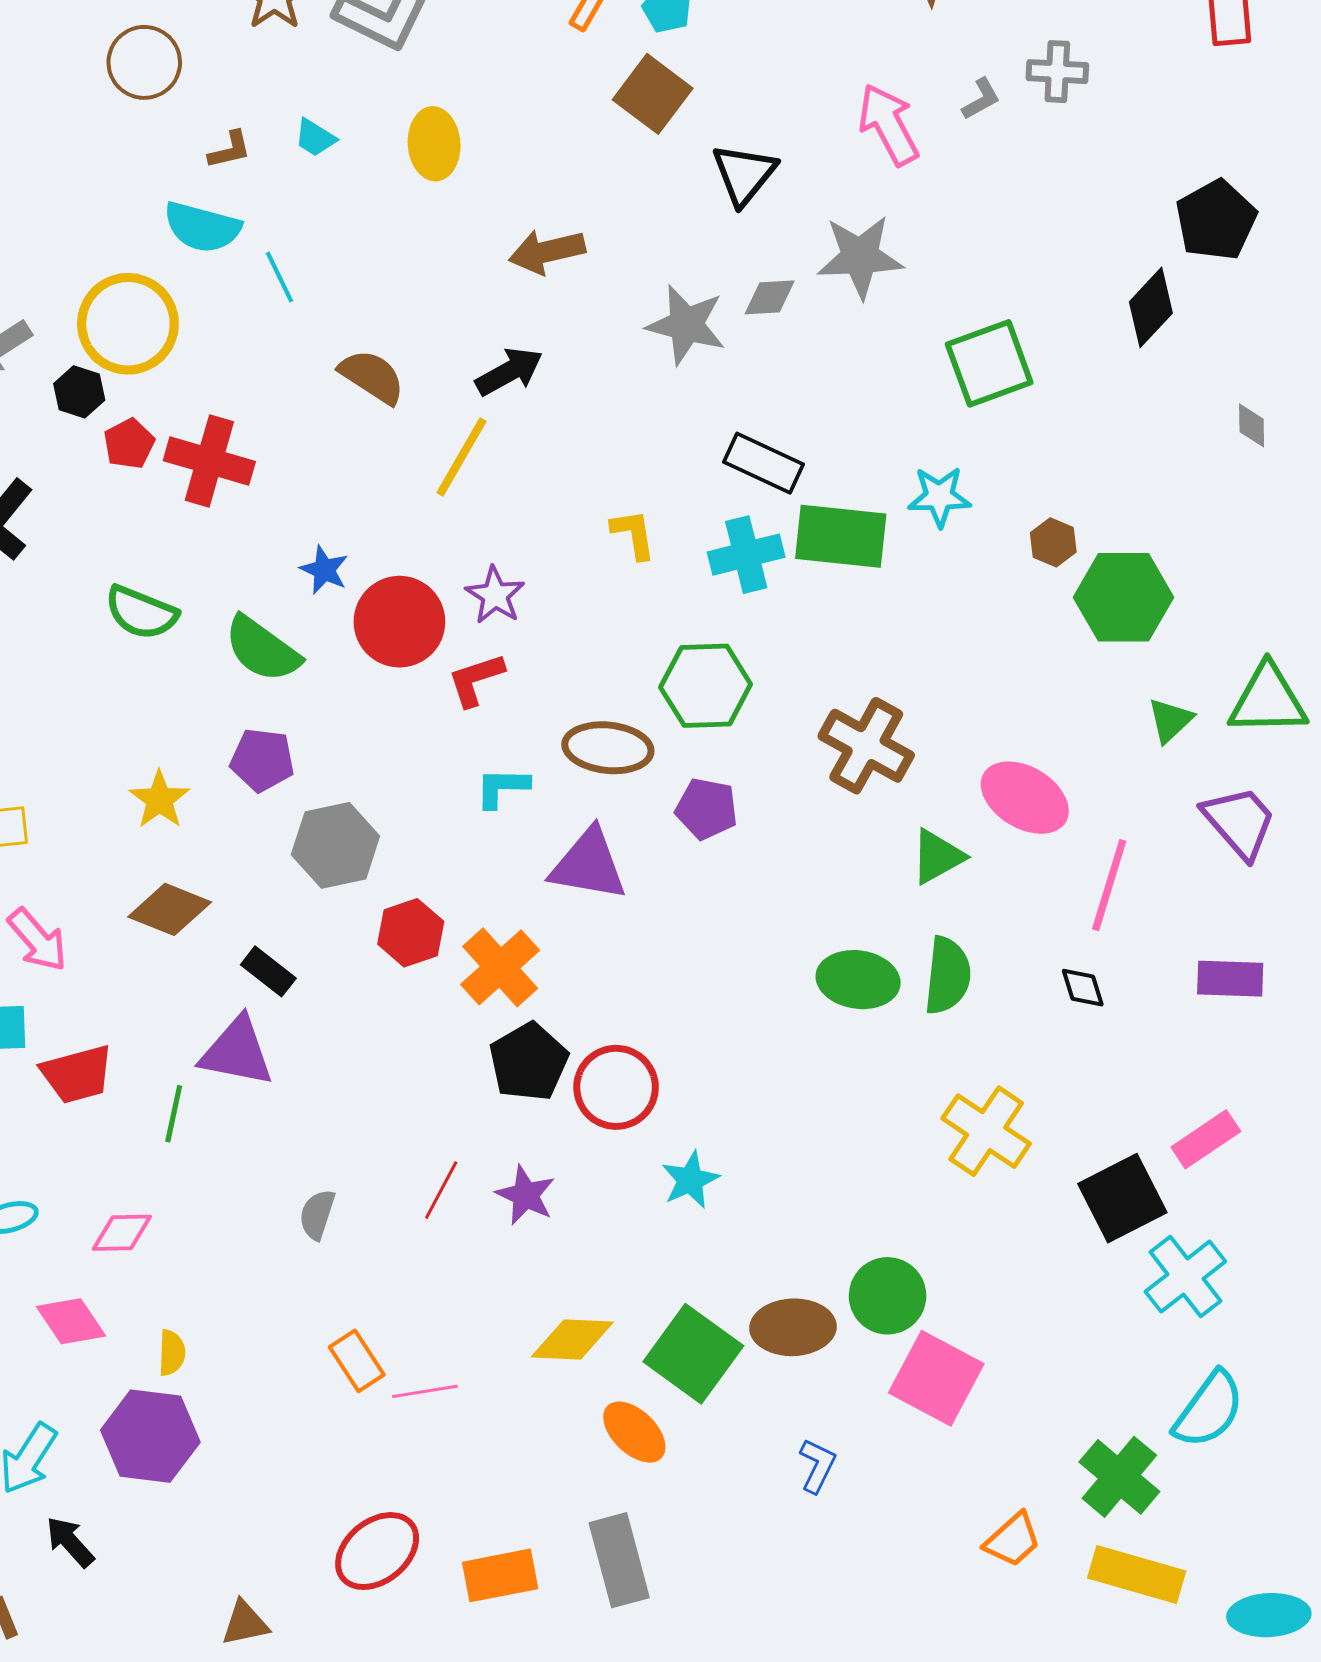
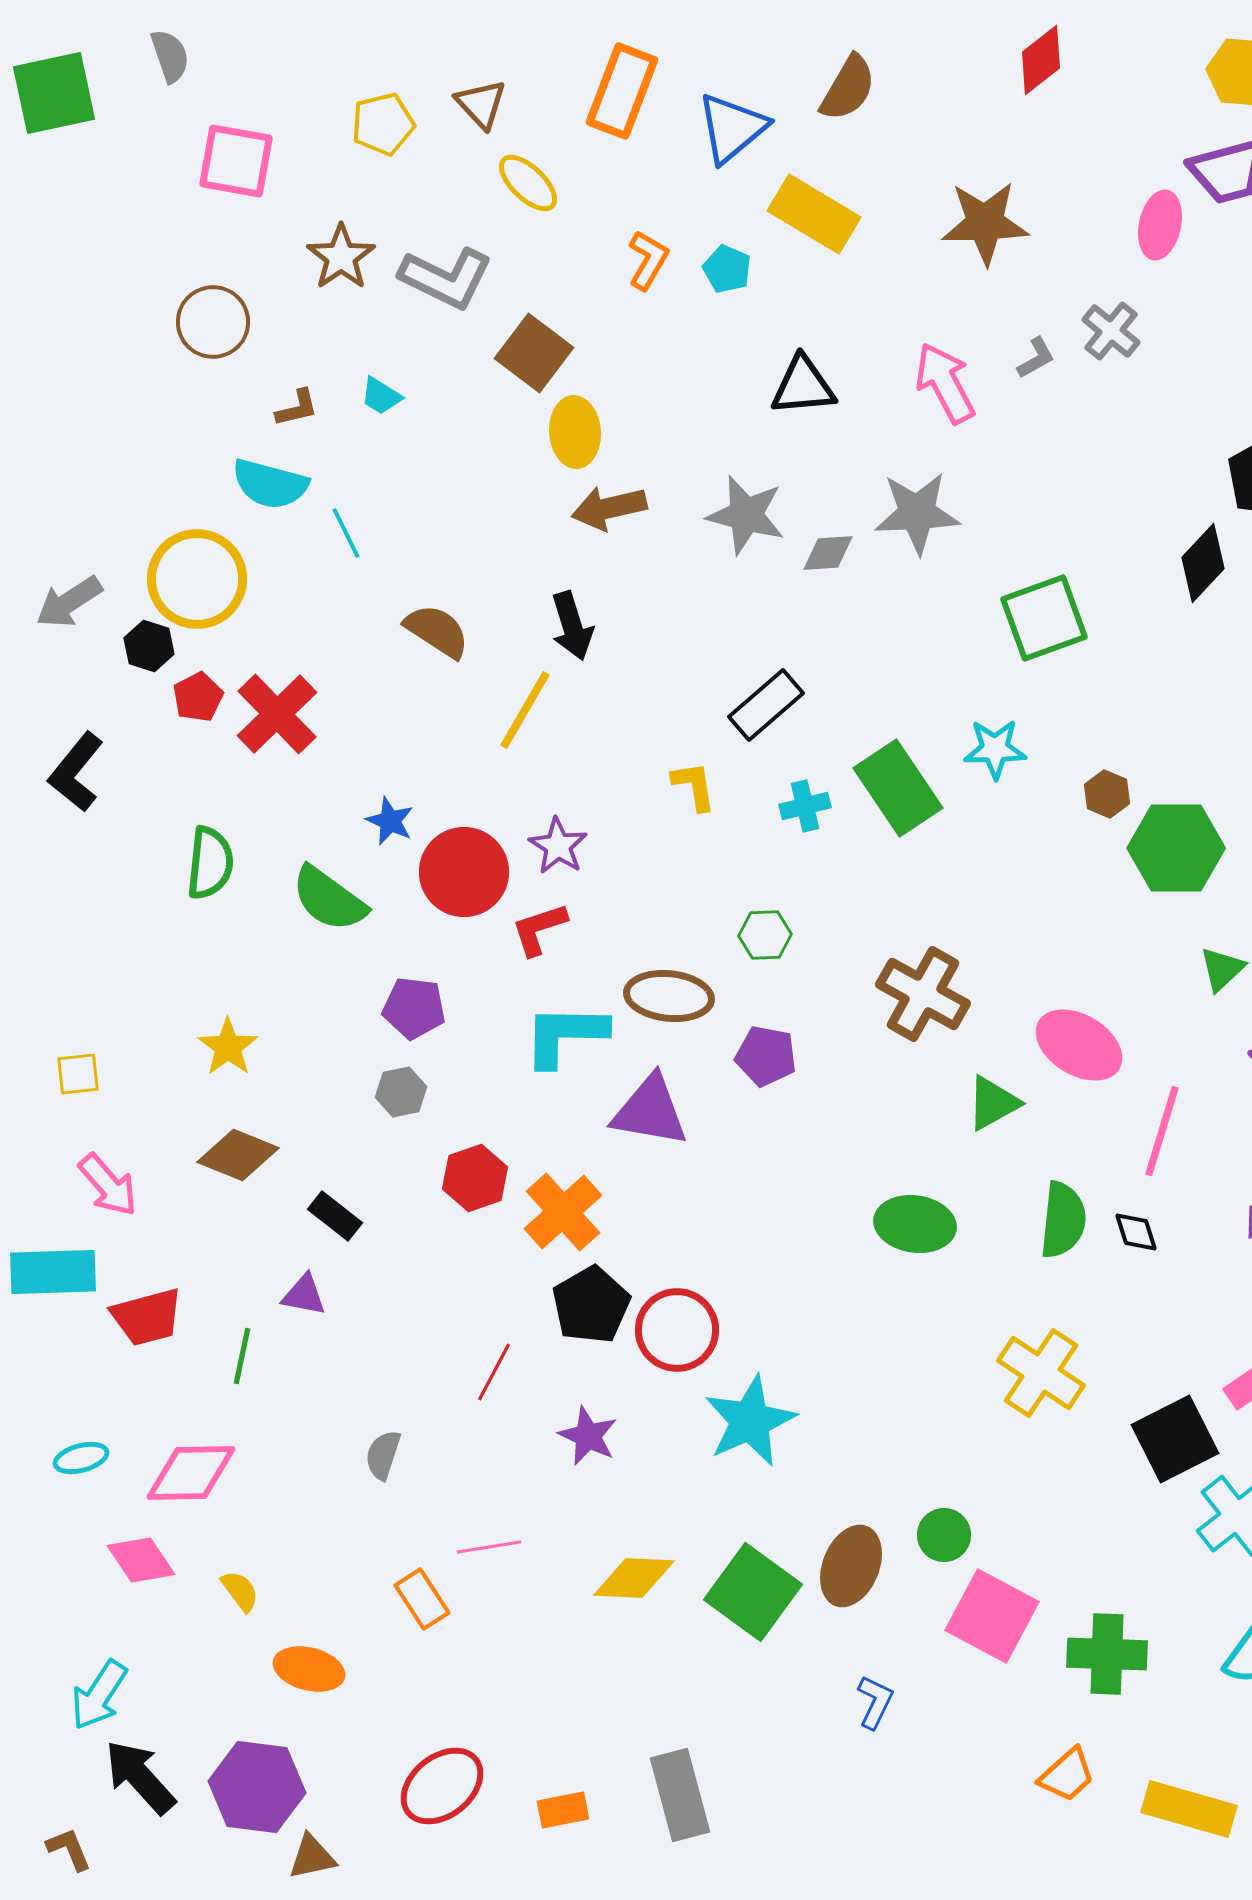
gray cross: (1057, 72) -> (1111, 331), turned 36
brown square: (653, 94) -> (534, 353), moved
yellow ellipse: (434, 144) -> (575, 432), moved
black triangle: (744, 174) -> (803, 386), moved, turned 46
gray star: (686, 325) -> (746, 515), moved
black arrow: (509, 372) -> (572, 626), turned 102
red cross: (209, 461) -> (277, 714), turned 30
black rectangle: (763, 463) -> (766, 705), moved, turned -66
green rectangle: (841, 536) -> (898, 788), turned 50
cyan cross: (746, 555) -> (805, 806), size x0.7
green semicircle: (141, 613) -> (210, 863), turned -106
green hexagon: (706, 686) -> (765, 935), size x0.6
purple pentagon: (262, 760) -> (414, 1008), moved
cyan L-shape: (502, 787) -> (565, 1035), size x1.6
gray hexagon: (335, 845) -> (401, 1092), size x0.6
green semicircle: (948, 976) -> (1063, 1220), moved
purple triangle: (237, 1052) -> (304, 1295), size x0.6
cyan star: (690, 1180) -> (750, 1421), size x1.6
red line: (441, 1190) -> (494, 1372), moved
pink diamond: (122, 1233) -> (191, 1473), size x1.5
green circle: (888, 1296) -> (944, 1535), size x0.7
brown ellipse: (793, 1327) -> (851, 1566), turned -66
yellow semicircle: (172, 1353) -> (240, 1591), turned -39
pink line: (425, 1391) -> (489, 1547), moved
orange ellipse: (634, 1432) -> (309, 1669), moved, turned -30
purple hexagon: (150, 1436) -> (257, 1787), moved
green cross: (1119, 1477) -> (1107, 1654), moved, turned -38
black arrow: (70, 1542) -> (140, 1777), size x1.5
orange rectangle: (500, 1575) -> (563, 1810), size x0.7

